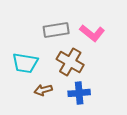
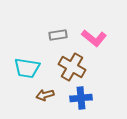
gray rectangle: (56, 30) -> (58, 35), size x0.7

